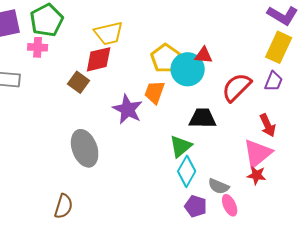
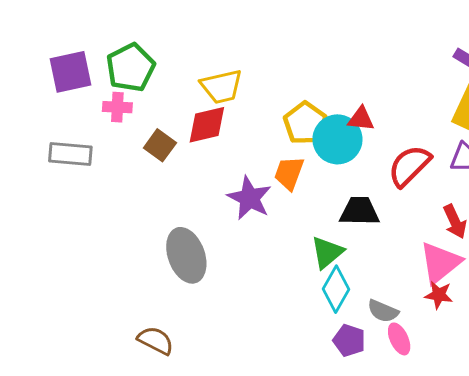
brown square: (79, 82) -> (160, 145), moved
brown semicircle: (64, 206) -> (156, 340), turned -80

